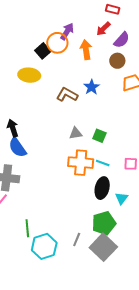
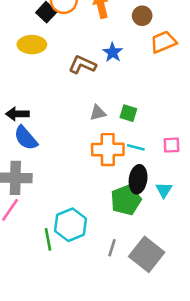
black arrow: (13, 128) -> (17, 114), turned -66
green pentagon: (104, 223) -> (126, 200), moved
cyan hexagon: (44, 246) -> (70, 225), moved

